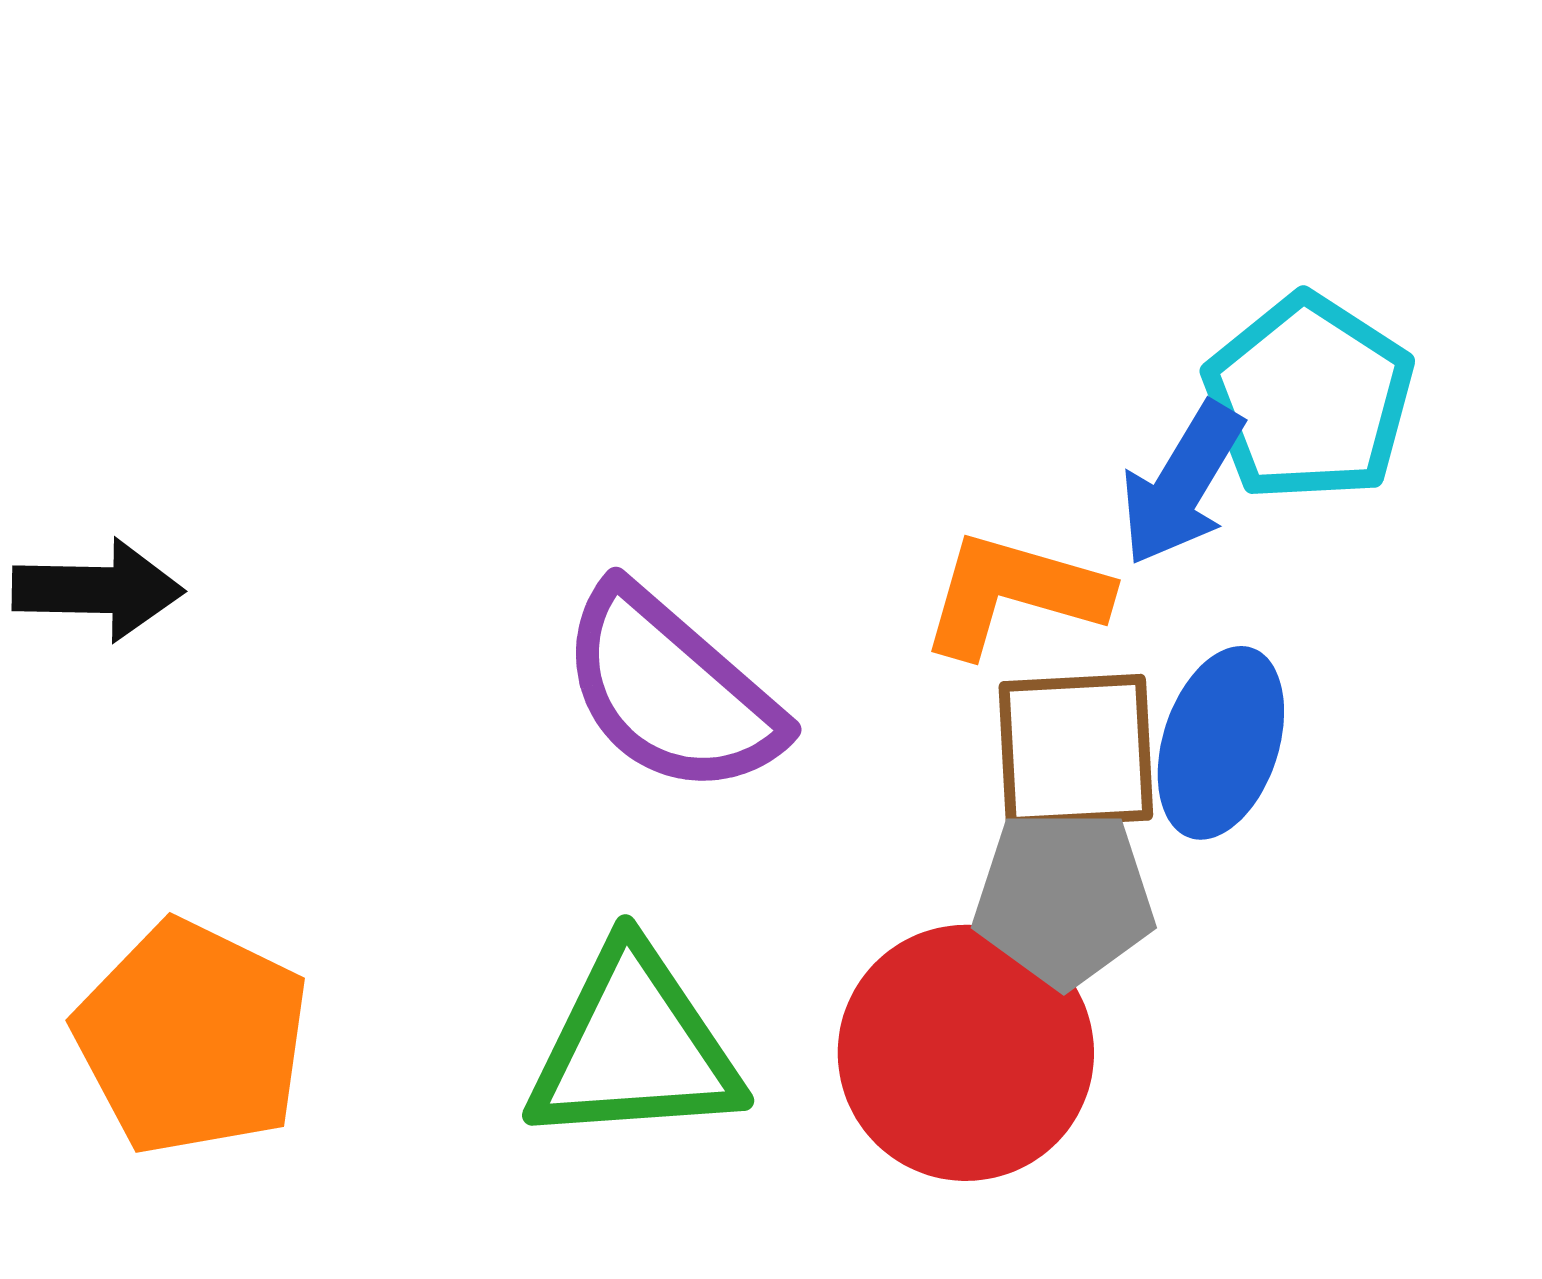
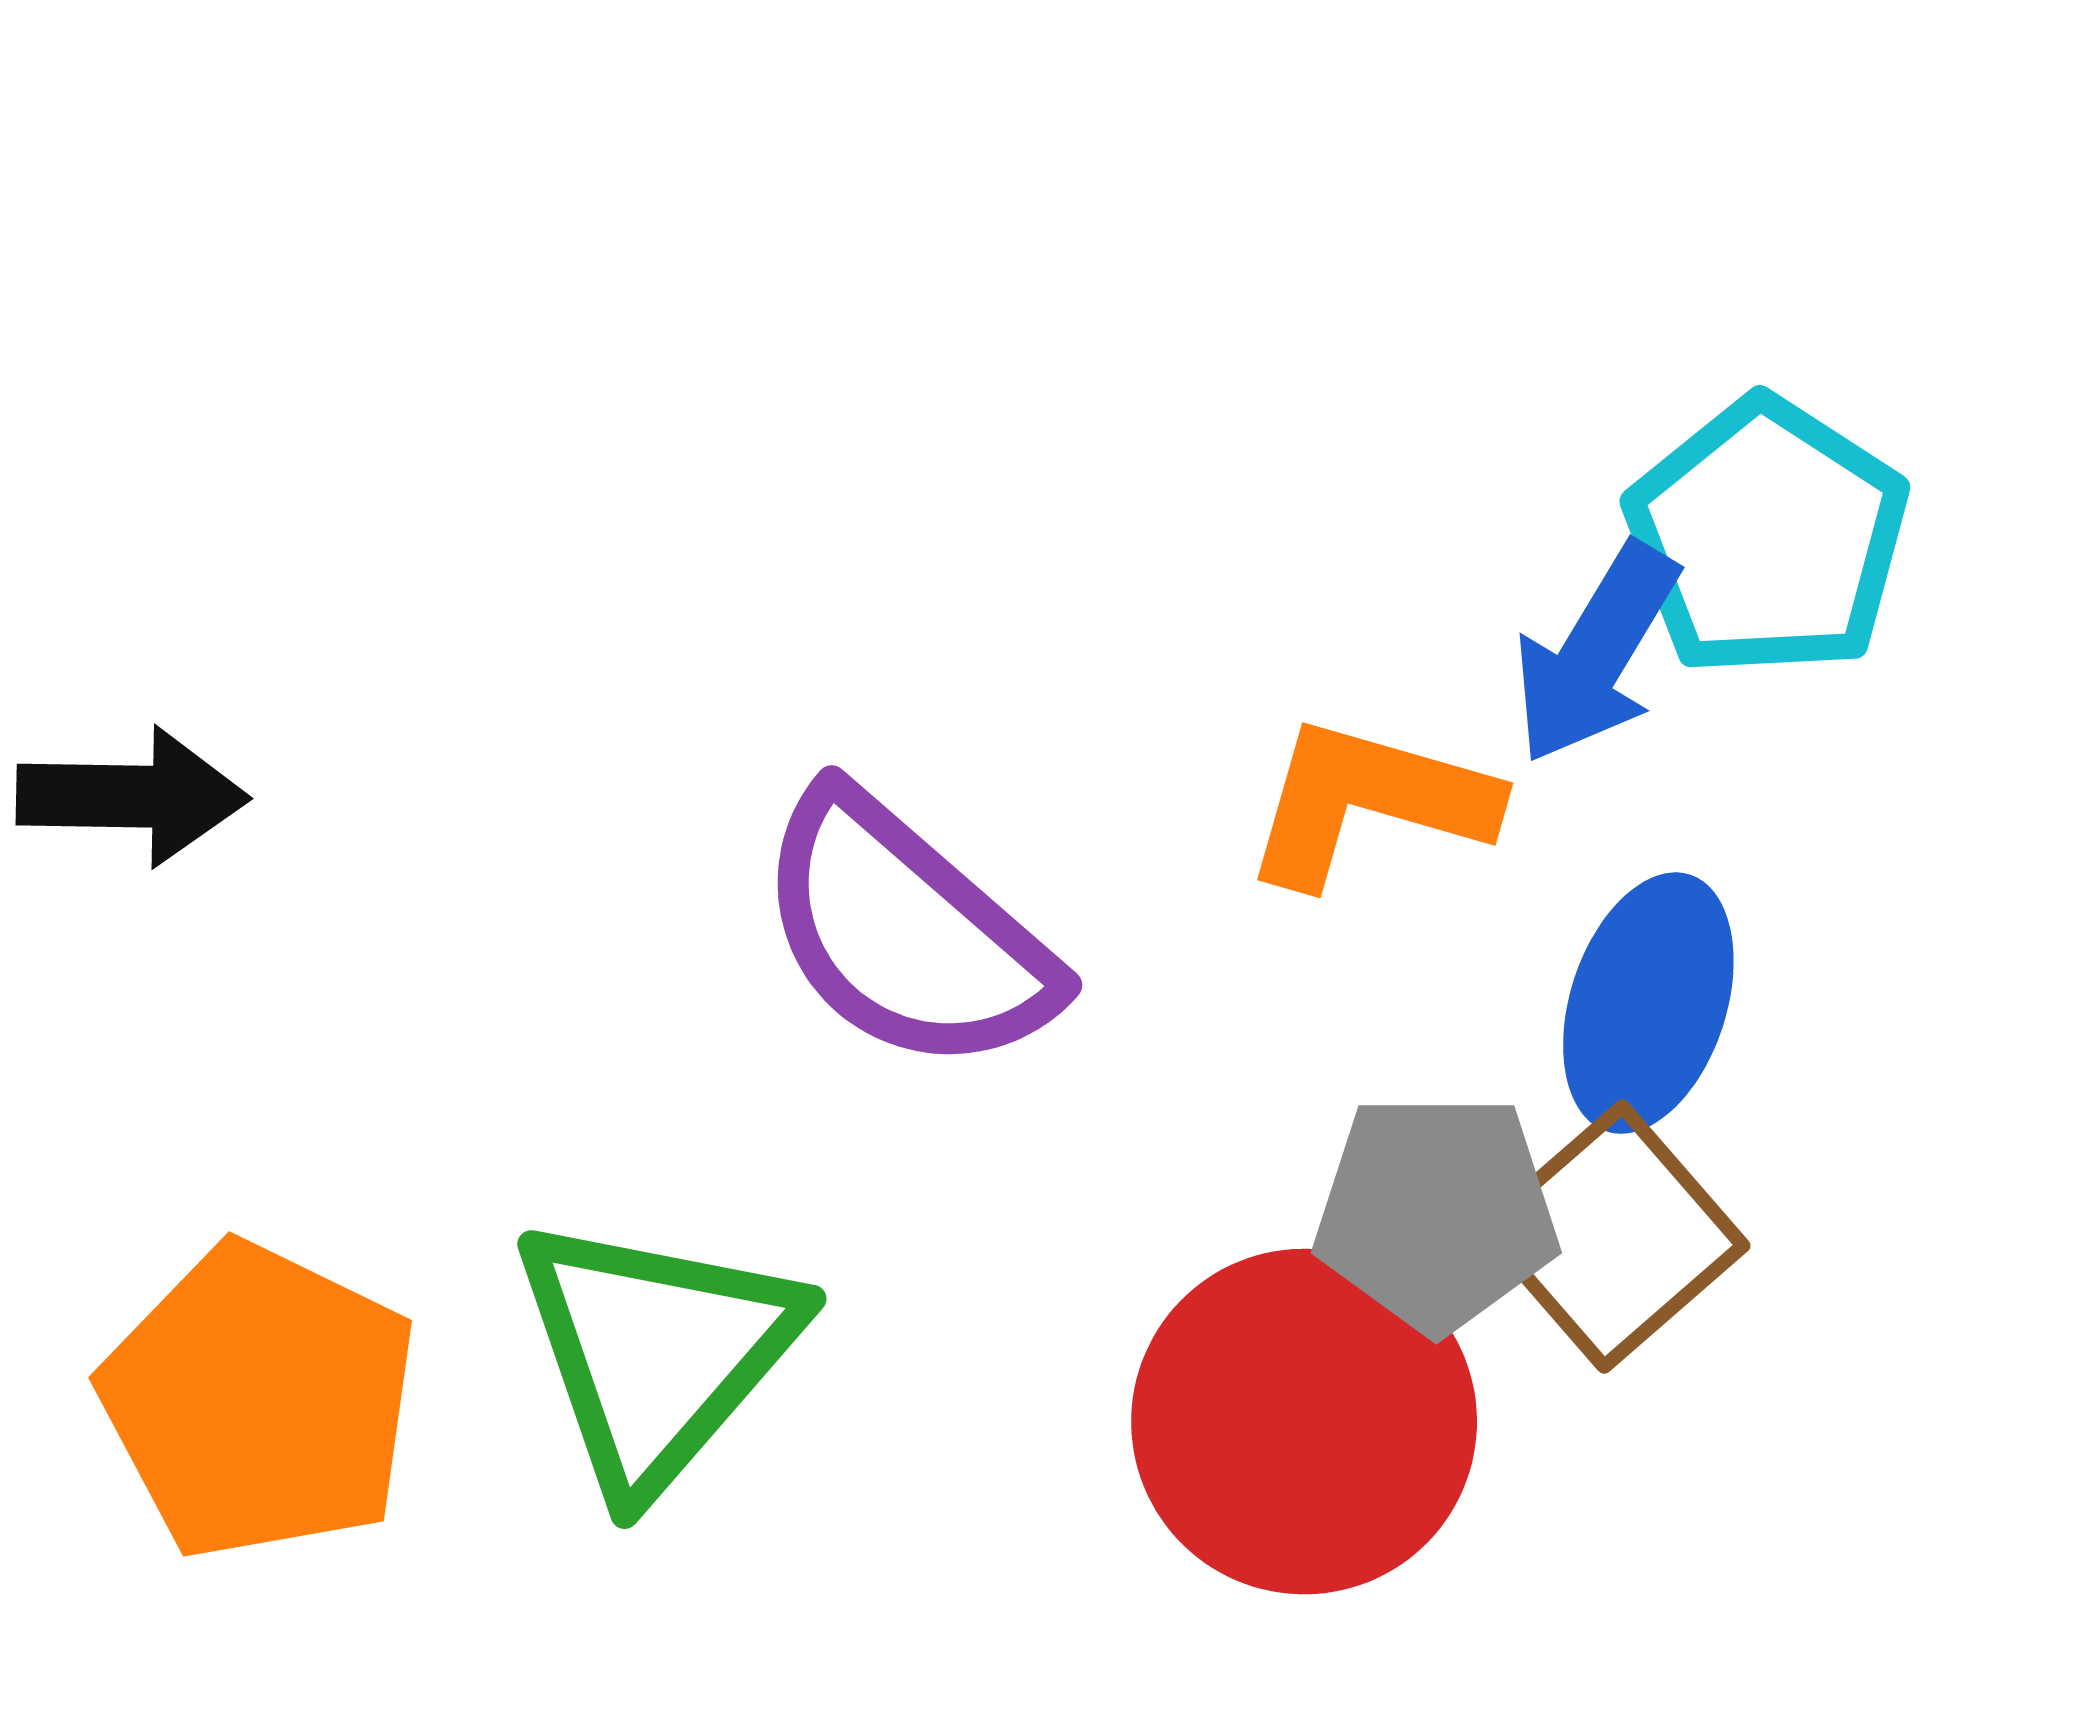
brown square: (1076, 751) -> (1613, 1237), moved, turned -38
green triangle: (634, 1047) -> (656, 1353), moved, turned -45

